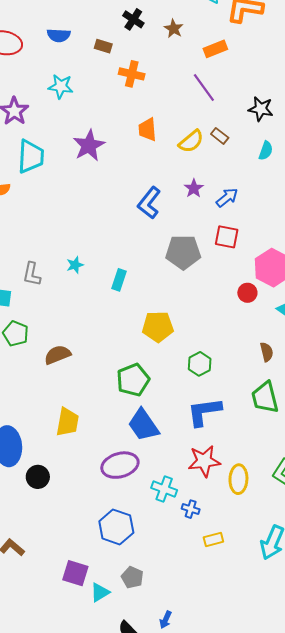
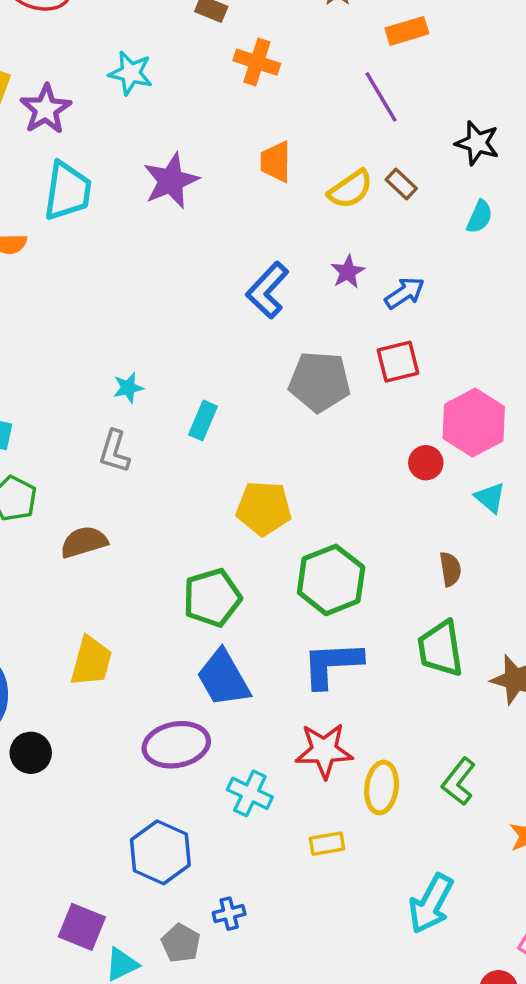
red square: (227, 237) -> (398, 362), turned -30
gray L-shape: (32, 274) -> (114, 451), moved
green hexagon: (200, 364) -> (331, 580), size x1.6
blue cross: (191, 509) -> (229, 914), moved, turned -36
yellow rectangle: (213, 540) -> (327, 844), moved

